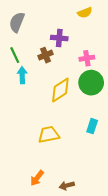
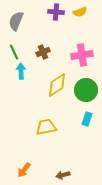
purple cross: (59, 38) -> (56, 12), moved
pink cross: (87, 58) -> (82, 55), size x1.5
green circle: (91, 83) -> (86, 90), moved
orange arrow: (37, 178) -> (24, 170), moved

